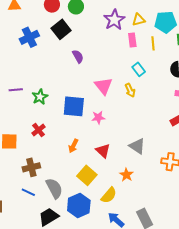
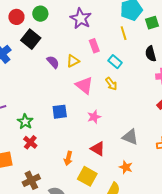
yellow triangle: (139, 20) -> (73, 61), moved
pink rectangle: (132, 40) -> (94, 46), moved
green star: (40, 97) -> (25, 122), moved
blue square: (74, 106) -> (60, 112), size x0.7
pink star: (98, 118) -> (94, 117), moved
orange arrow: (73, 146) -> (68, 158), moved

